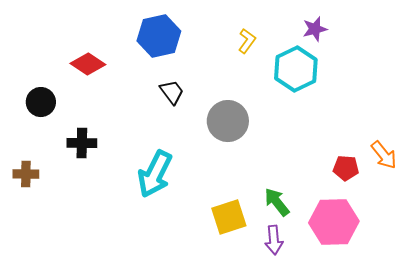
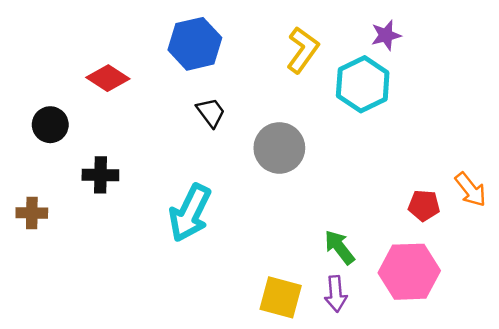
yellow L-shape: (247, 41) -> (303, 50), size x1.5
yellow square: (229, 217) -> (281, 297), moved, turned 33

